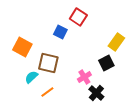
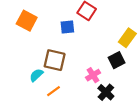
blue square: (60, 32) -> (67, 27), turned -32
orange square: (22, 47) -> (27, 21), moved

